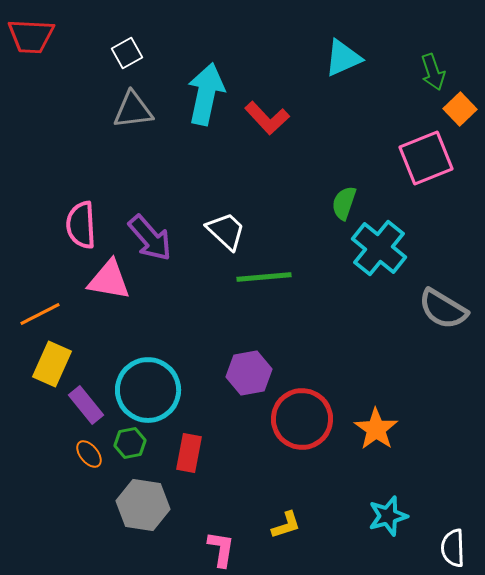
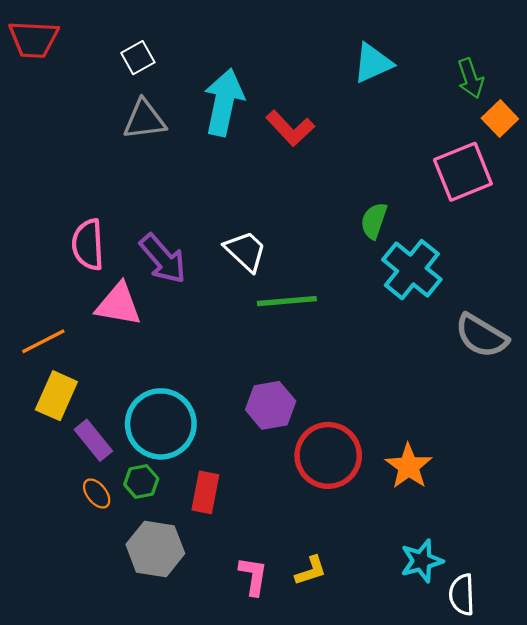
white semicircle: (453, 548) -> (462, 595), moved
pink L-shape: (221, 549) -> (253, 576), moved

